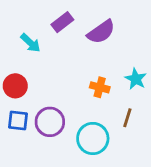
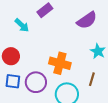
purple semicircle: (101, 32) -> (87, 20), moved
orange cross: (100, 87) -> (60, 63), moved, size x1.5

